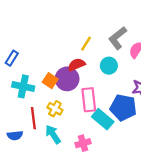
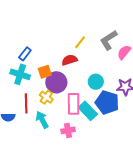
blue rectangle: (12, 58) -> (25, 54), moved
cyan circle: (109, 66) -> (96, 82), moved
purple circle: (67, 79) -> (56, 82), moved
orange square: (50, 81) -> (45, 72), turned 32
pink rectangle: (89, 100) -> (74, 104), moved

